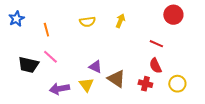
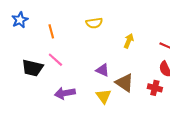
yellow arrow: (120, 21) -> (129, 41), moved
yellow triangle: (86, 85) -> (104, 96), moved

